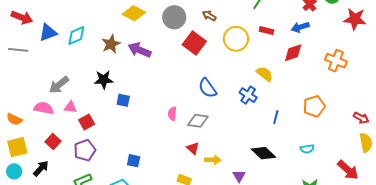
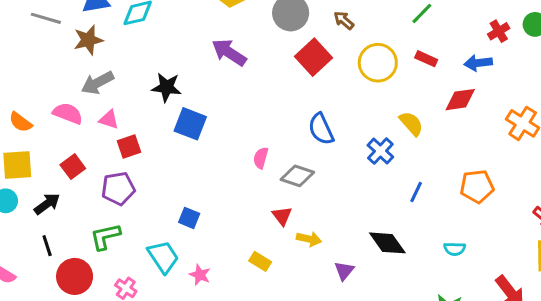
brown star: (111, 44) -> (88, 40), moved
blue square: (123, 100) -> (190, 124), size x1.5

